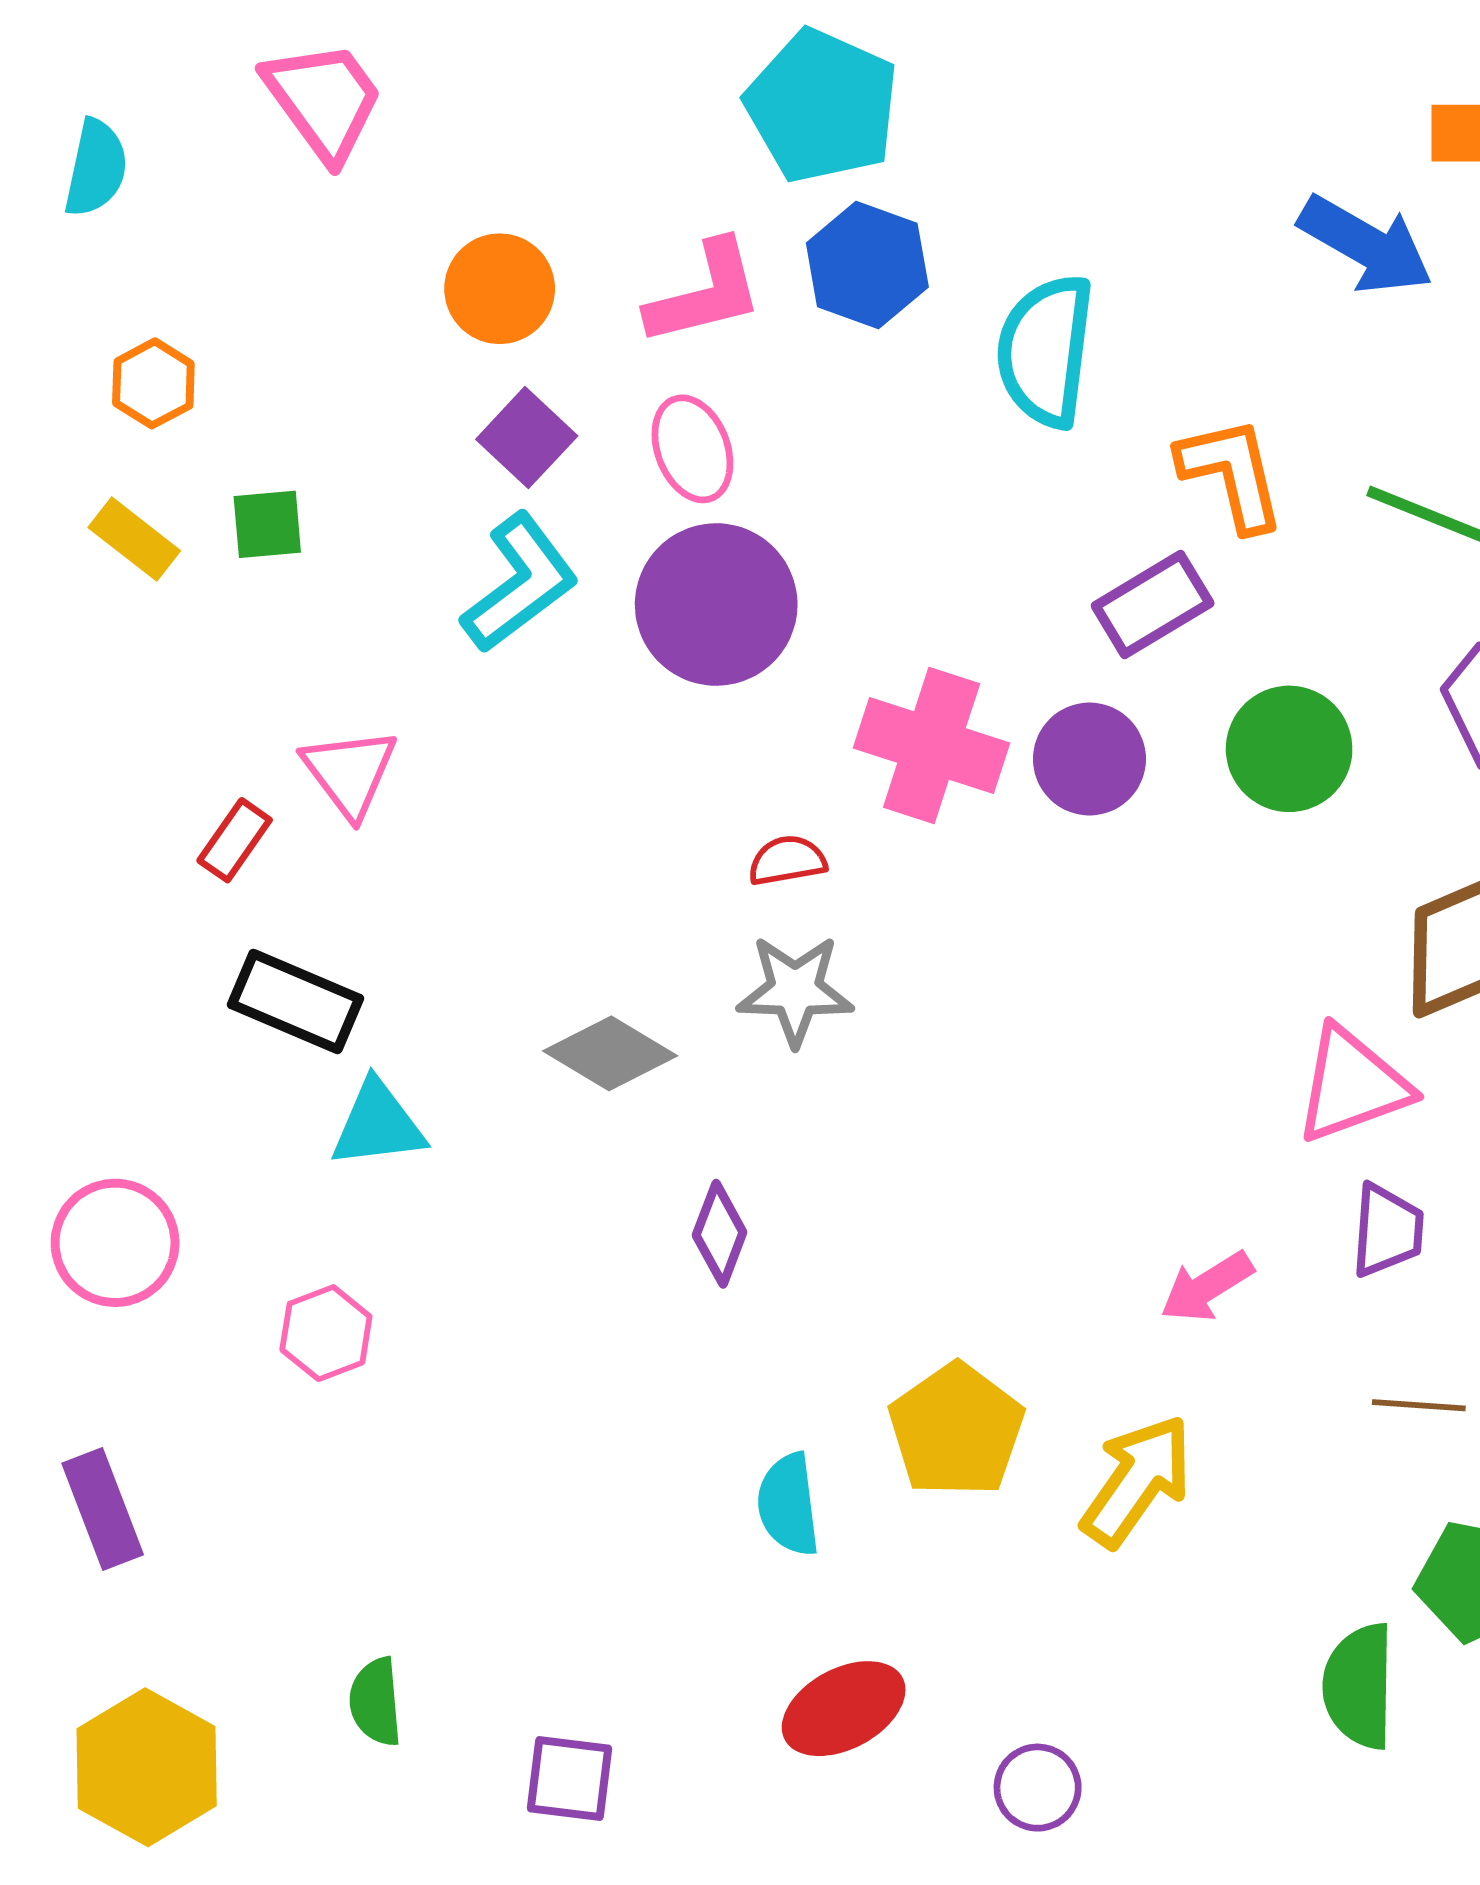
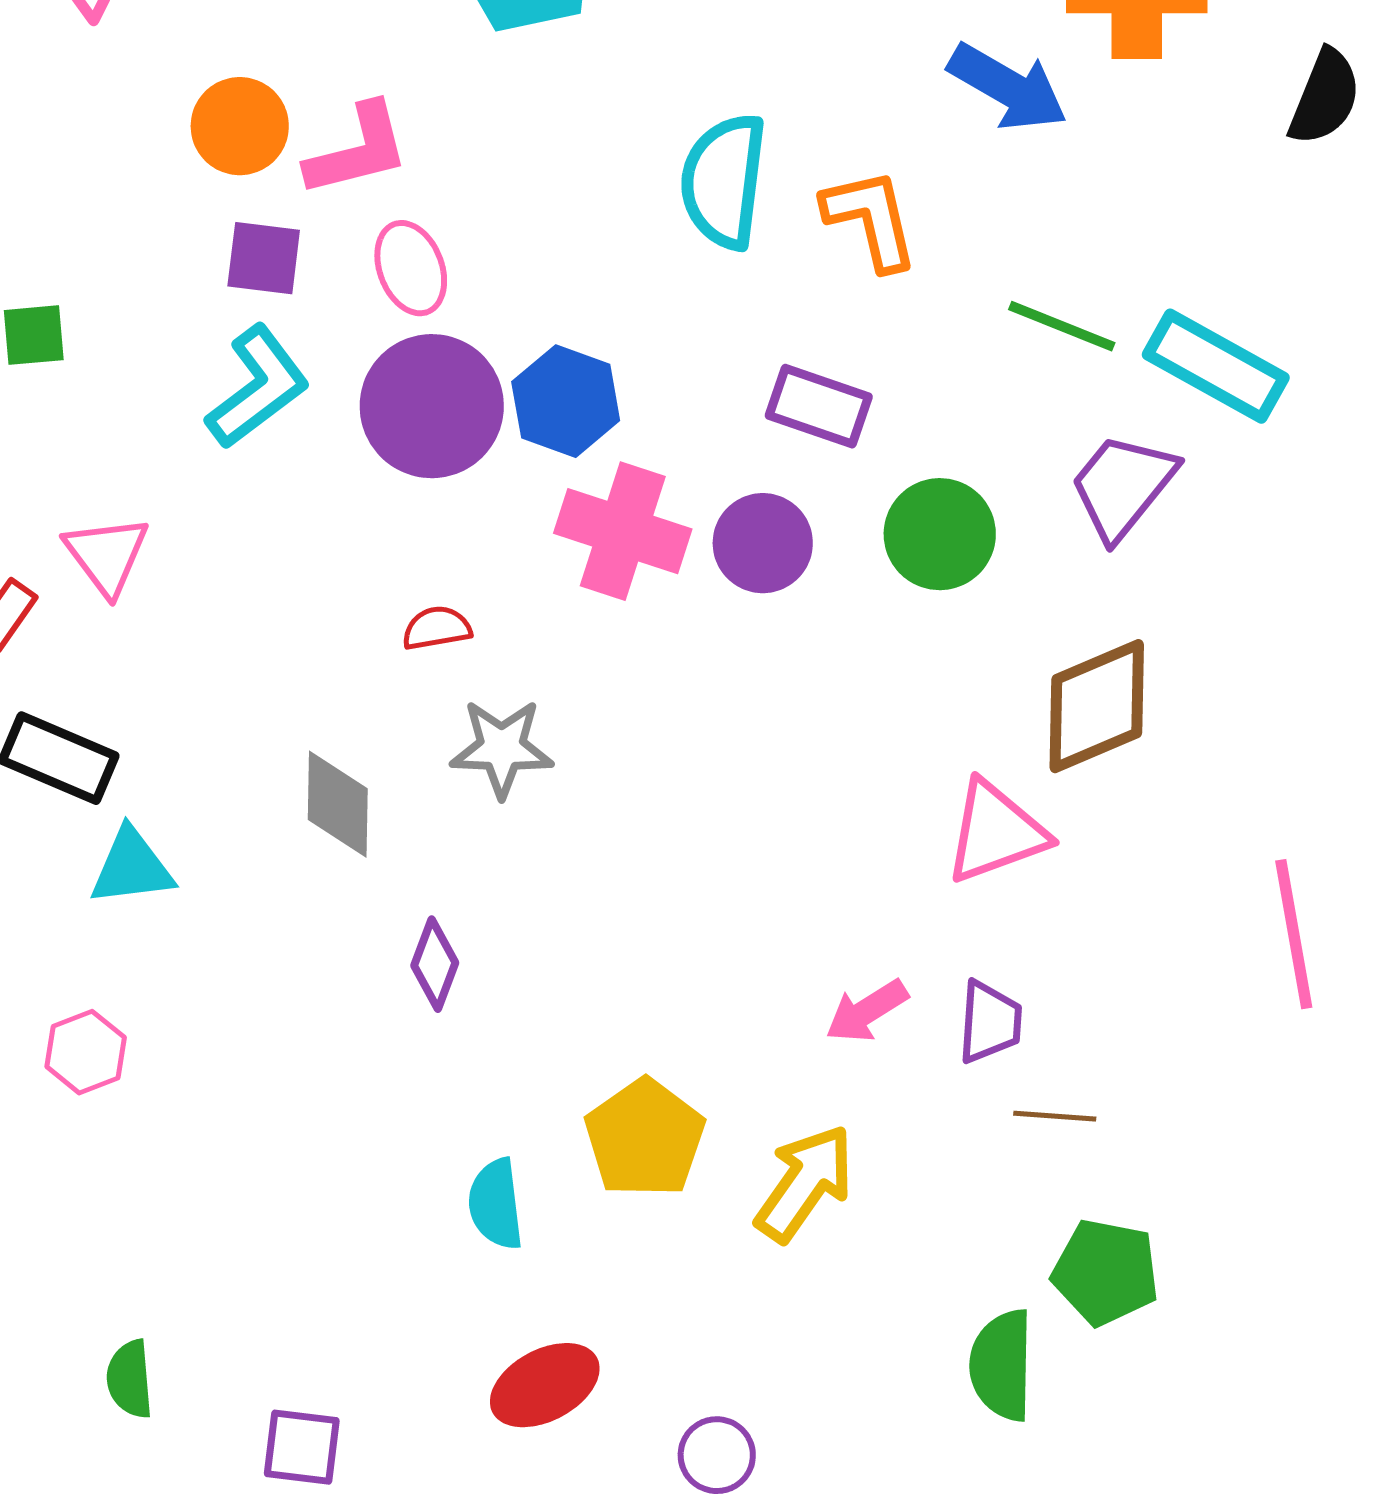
blue hexagon: (867, 265) -> (566, 401), moved
pink L-shape: (705, 293) -> (358, 150), moved
purple square: (527, 438) -> (264, 258), turned -36
orange L-shape: (1232, 474) -> (871, 219), moved
purple rectangle: (1153, 604) -> (819, 406), turned 50
red semicircle: (787, 861) -> (437, 628), moved
gray diamond: (610, 1053) -> (338, 804), turned 60
purple trapezoid: (1387, 1230) -> (990, 1022), moved

